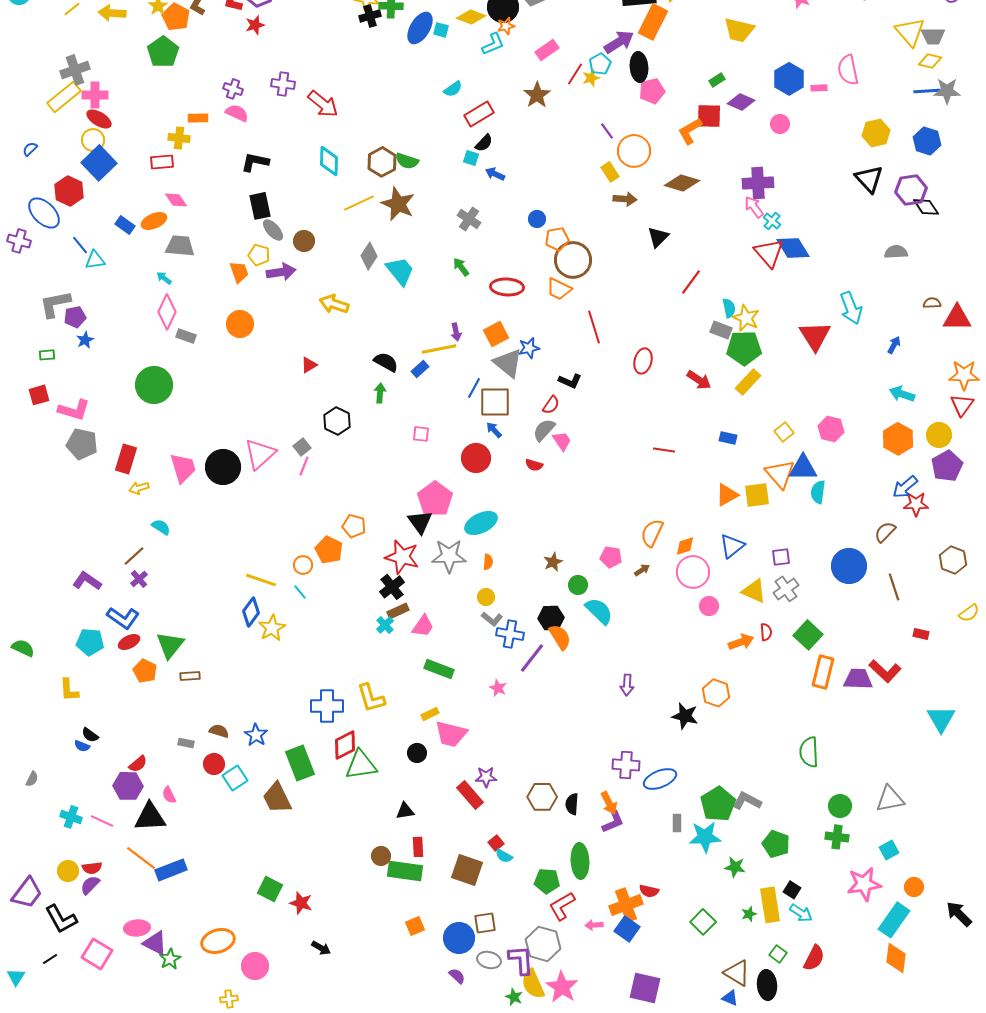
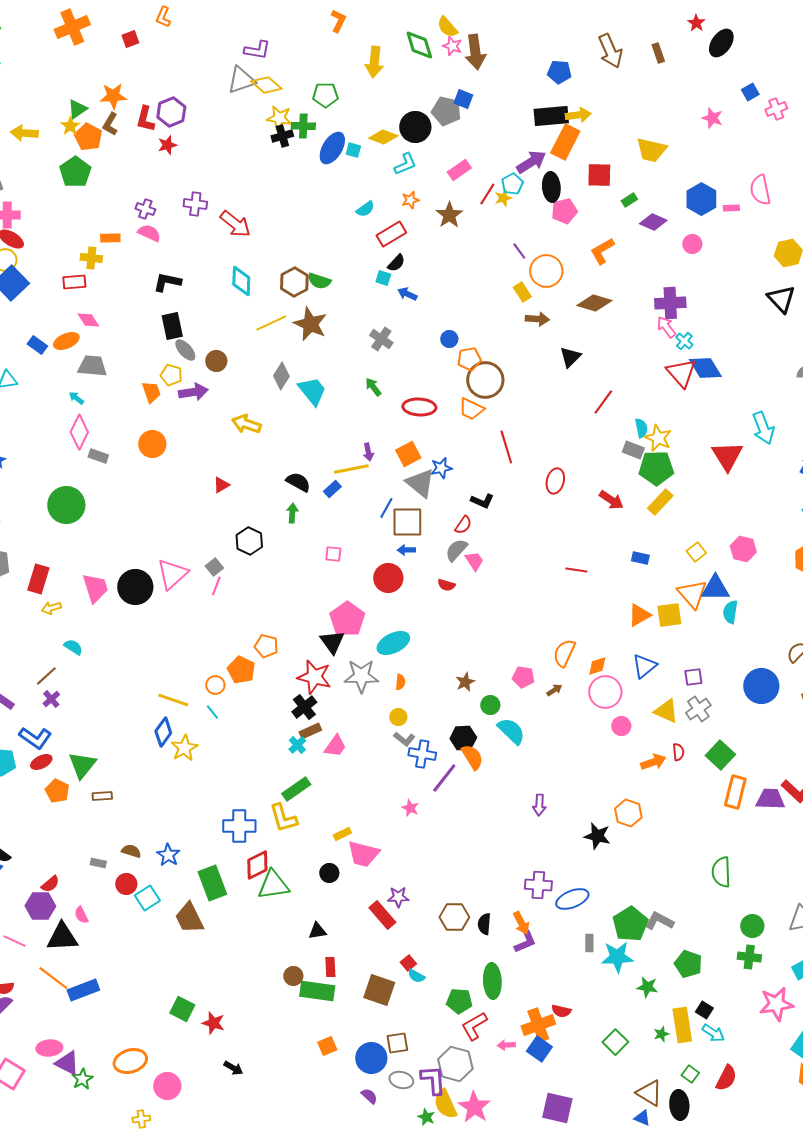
orange star: (506, 26) -> (410, 200), moved
red square: (709, 116) -> (599, 175), moved
blue arrow: (494, 430) -> (406, 550), turned -48
green rectangle: (439, 669) -> (296, 789), moved, turned -56

